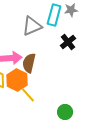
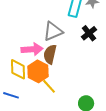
gray triangle: (32, 26) -> (53, 31), moved

